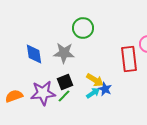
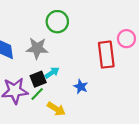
yellow arrow: (95, 80) -> (56, 109), moved
cyan arrow: (93, 93) -> (52, 73), moved

